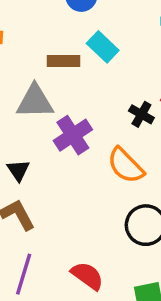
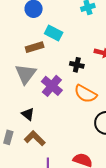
gray triangle: (35, 102) -> (26, 74), turned -35
black cross: (141, 114) -> (77, 65), moved

